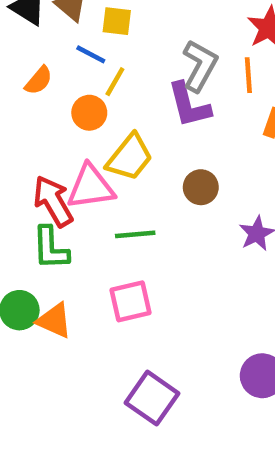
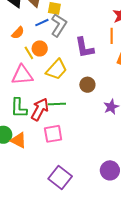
blue line: (91, 54) -> (42, 23), turned -56
gray L-shape: (200, 66) -> (59, 25), moved
yellow line: (115, 82) -> (29, 53), moved, turned -64
pink triangle: (91, 187) -> (22, 75), moved
red arrow: (53, 201) -> (40, 109), moved, turned 55

